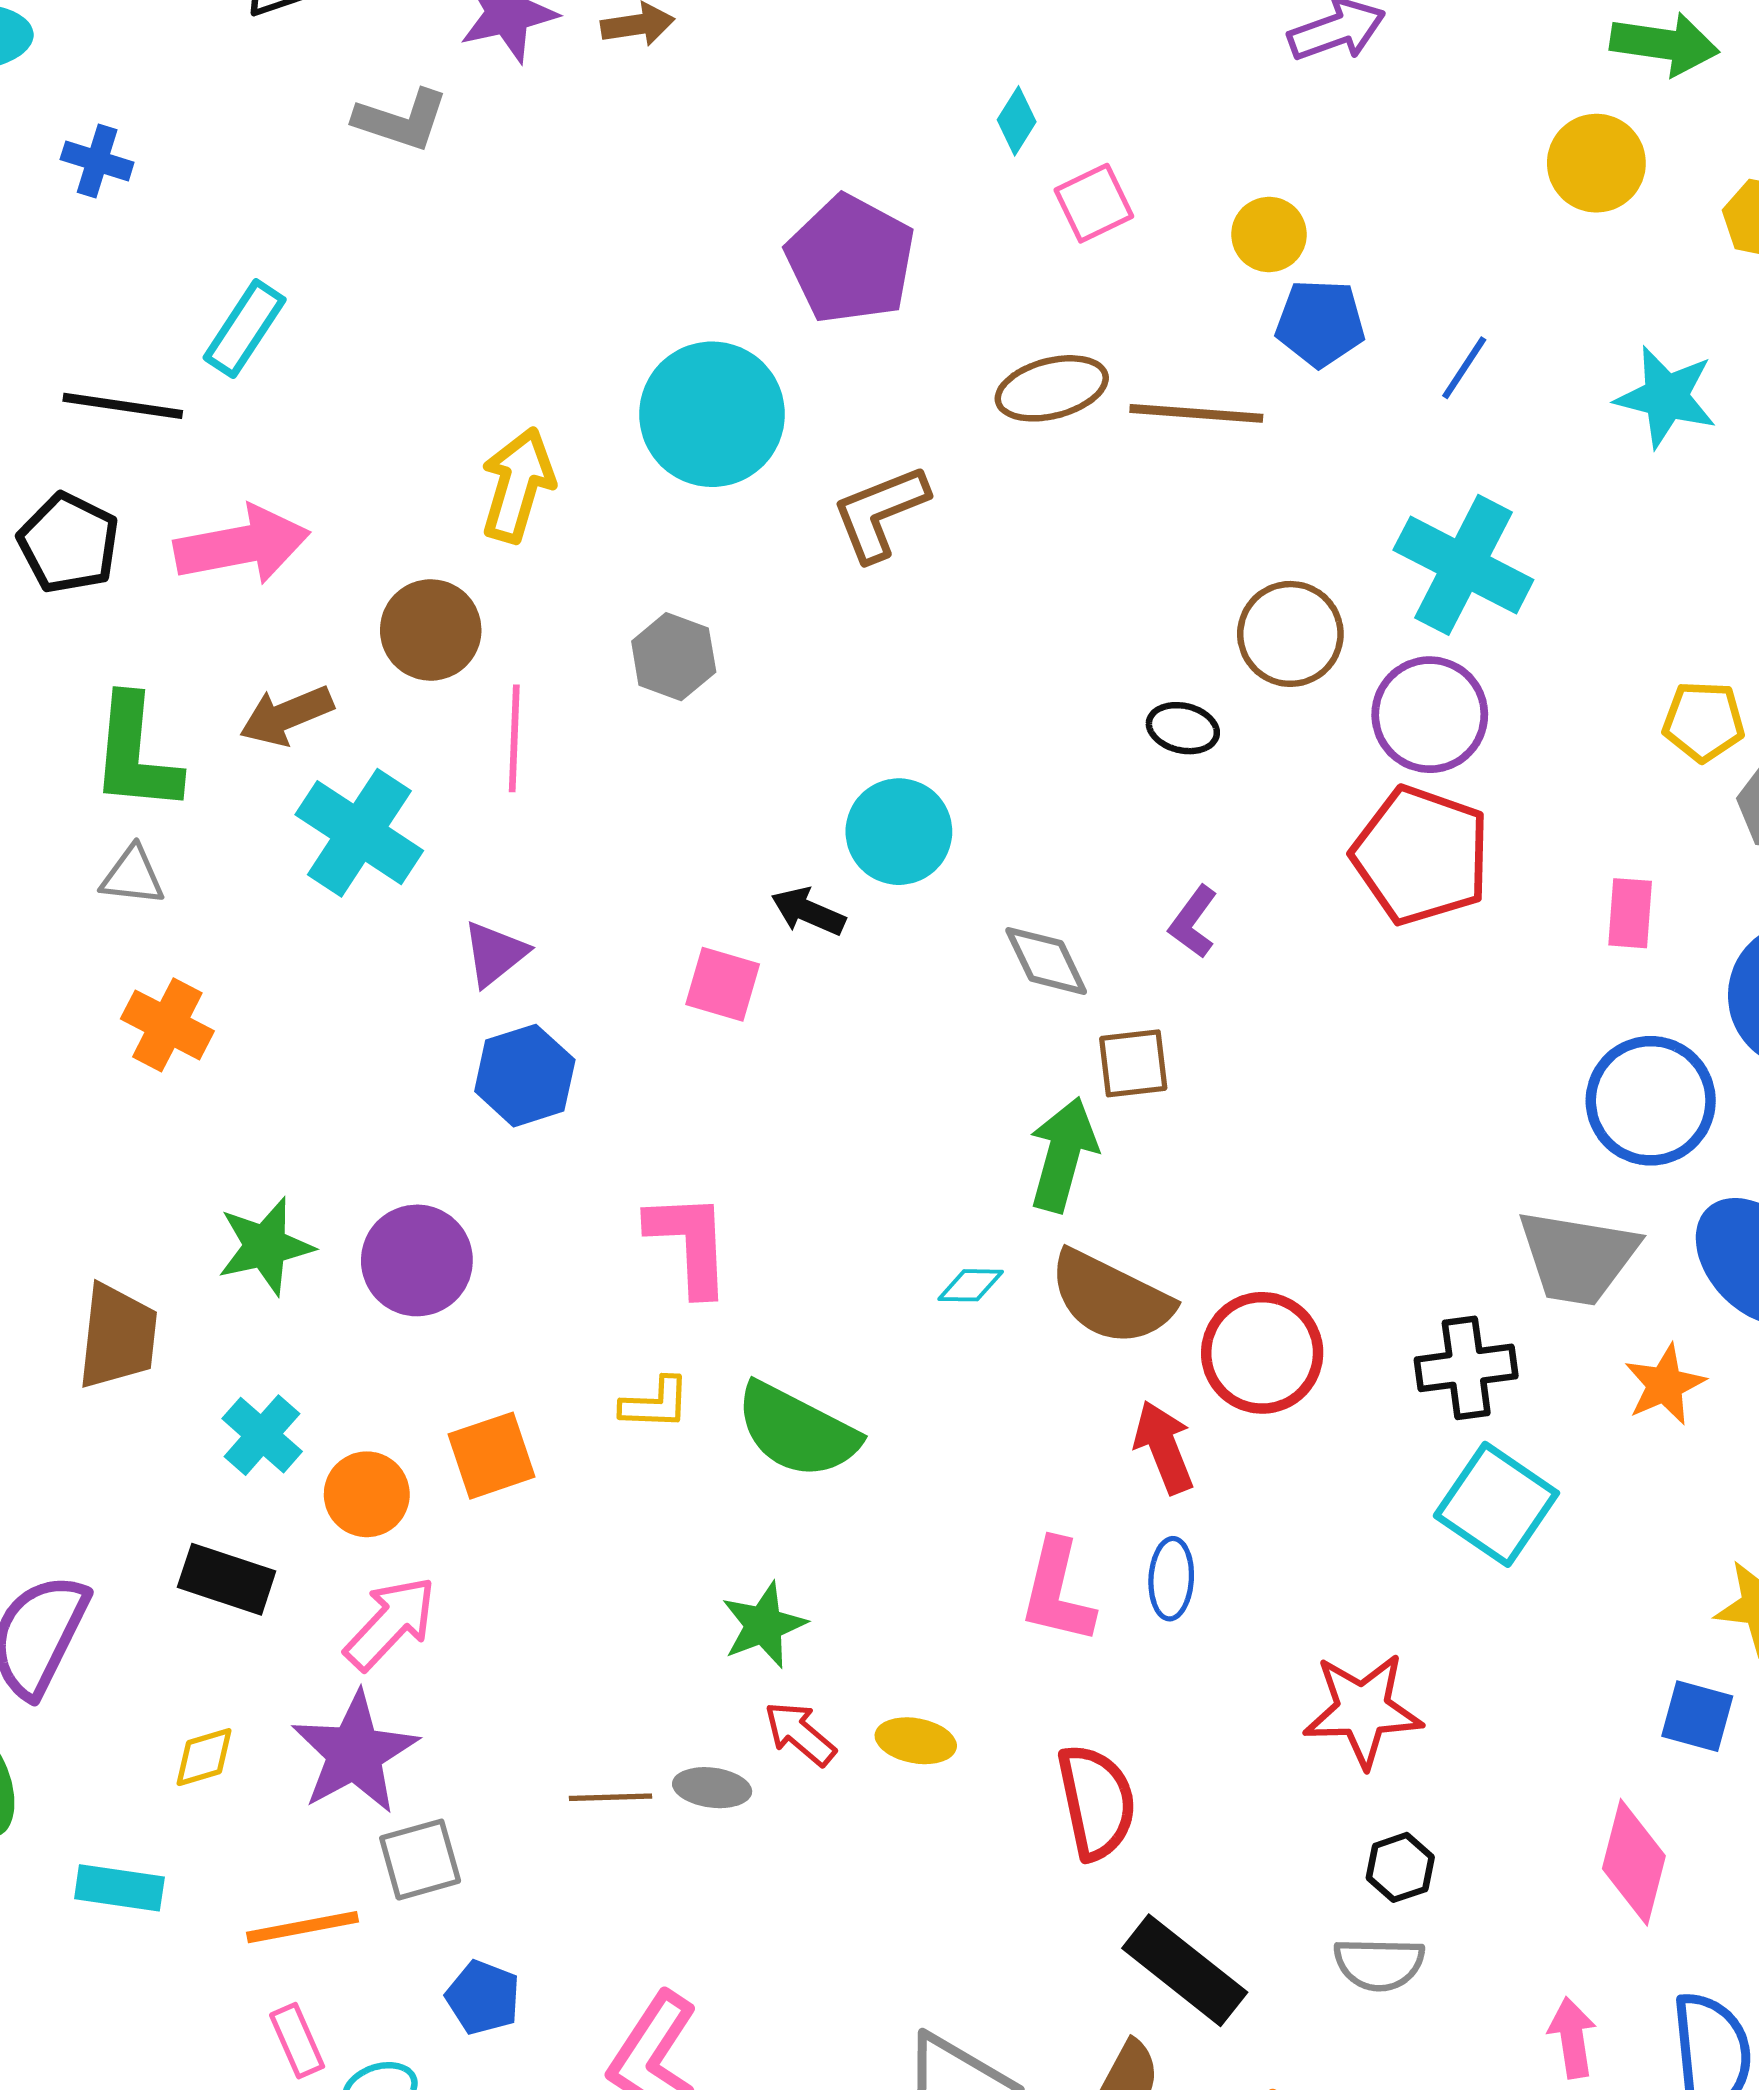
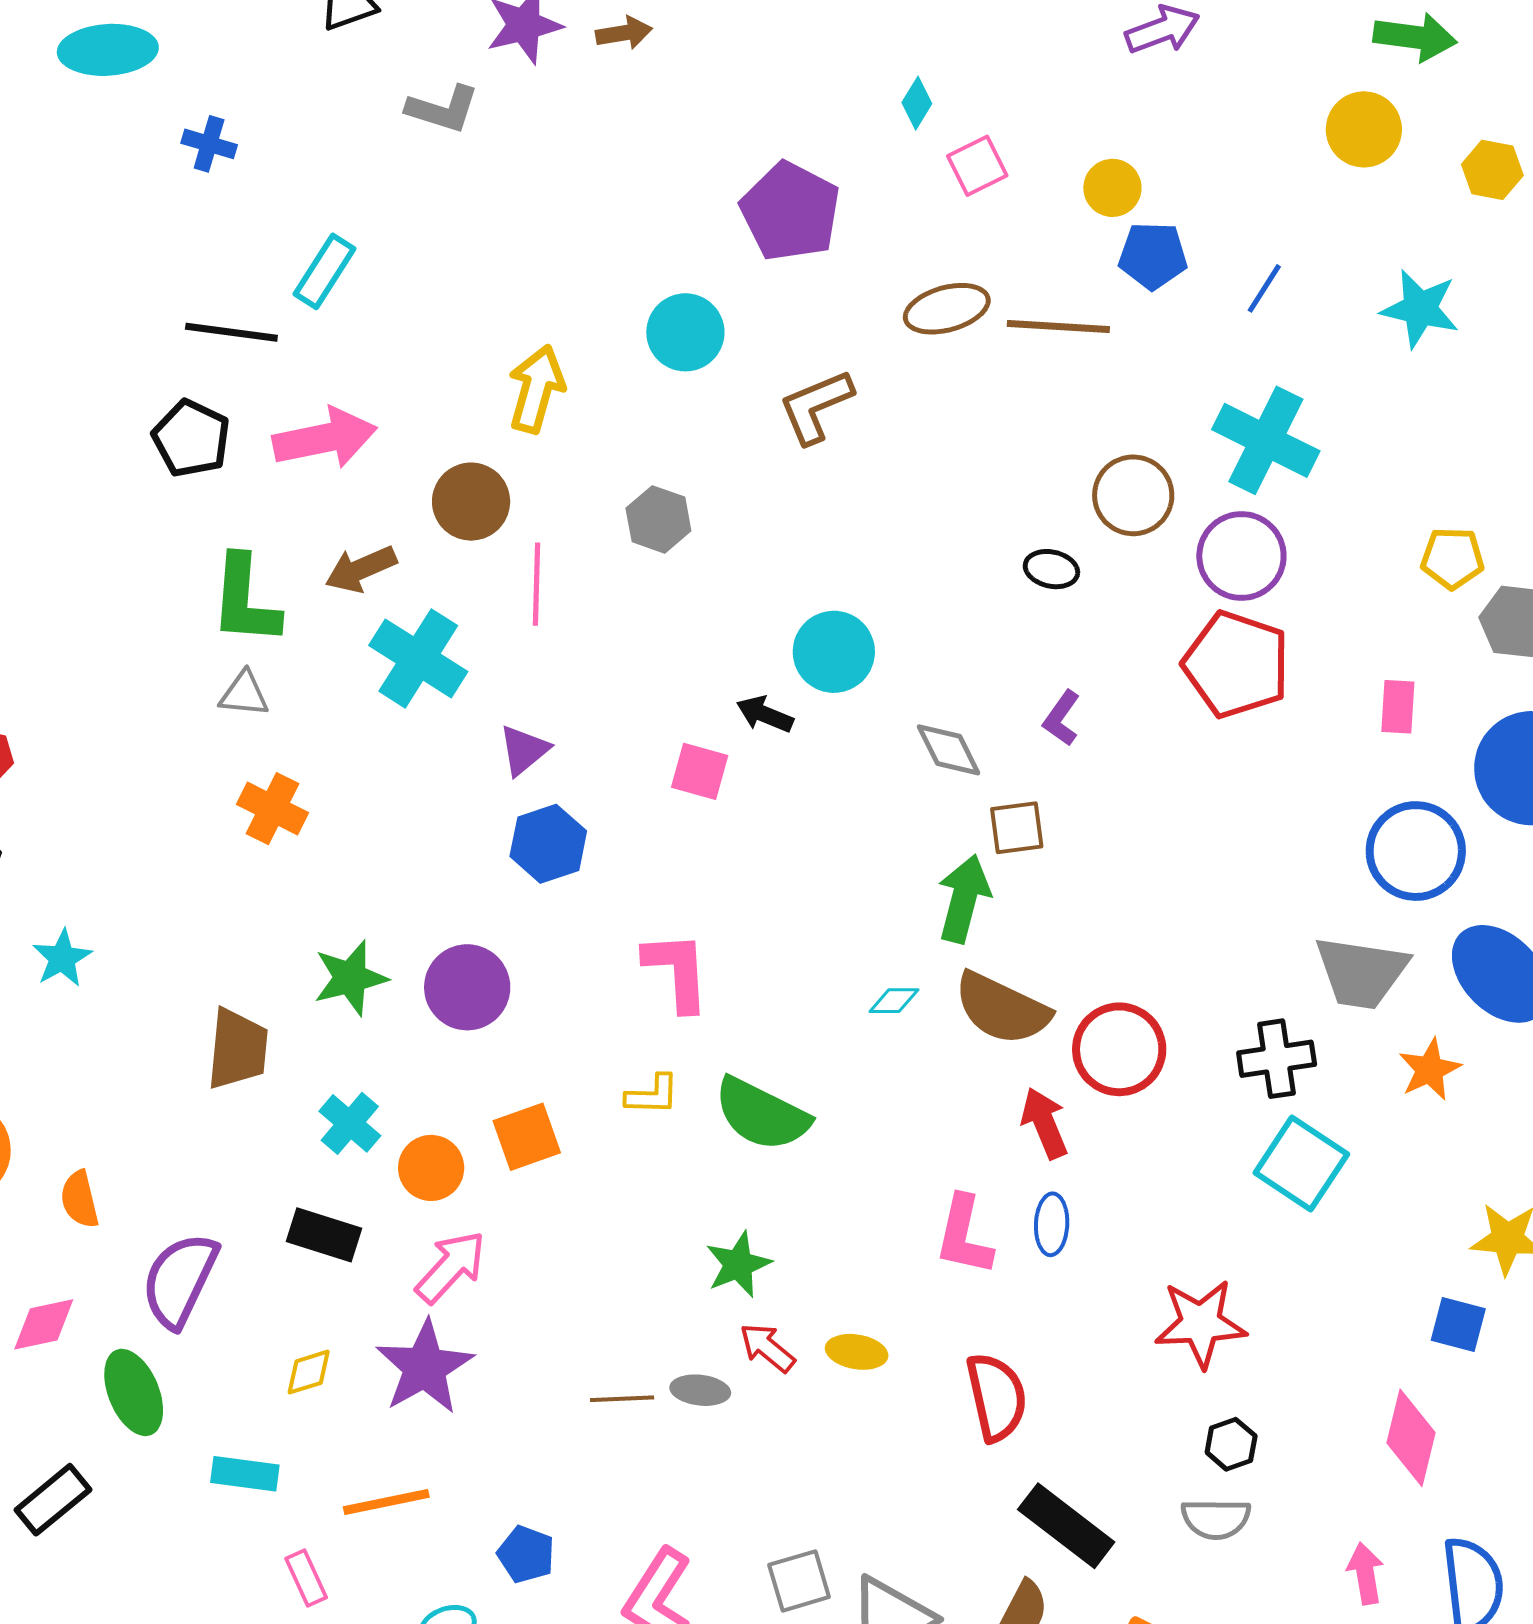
cyan circle: (712, 414) -> (685, 332), size x0.7
gray square: (420, 1860) -> (799, 1581), moved
pink rectangle: (297, 2041) -> (306, 1578), moved

